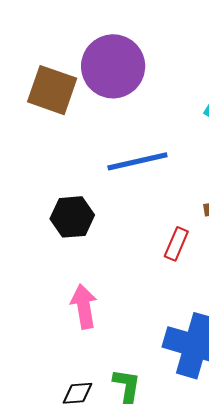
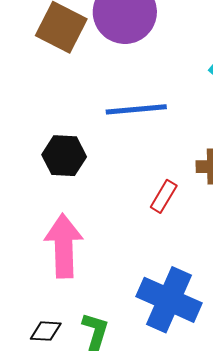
pink arrow: (84, 306) -> (64, 246), size x1.4

